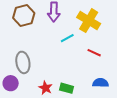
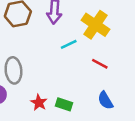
blue semicircle: (101, 83) -> (105, 100), turned -126

